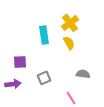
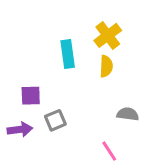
yellow semicircle: (69, 43) -> (106, 66), turned 32
gray square: (44, 78) -> (55, 120), moved

